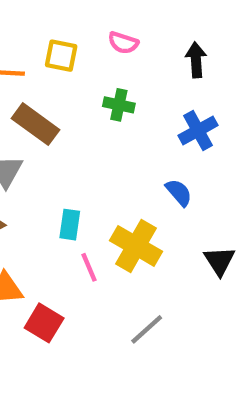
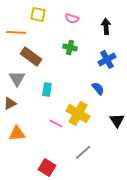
yellow square: (61, 56) -> (38, 14), moved
cyan rectangle: (70, 225) -> (47, 89), moved
pink line: (89, 267) -> (56, 123), turned -40
red square: (44, 323) -> (47, 167), moved

